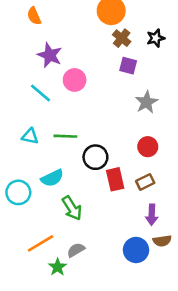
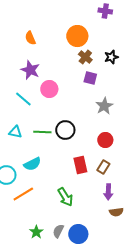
orange semicircle: (34, 16) -> (30, 38), moved
black circle: (95, 157) -> (65, 130), moved
brown rectangle: (145, 182) -> (103, 167), turned -32
green arrow: (72, 208) -> (65, 197), moved
orange line: (41, 243) -> (23, 194), moved
gray semicircle: (76, 250) -> (58, 231), moved, turned -32
blue circle: (136, 250) -> (78, 234), moved

